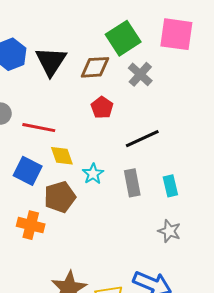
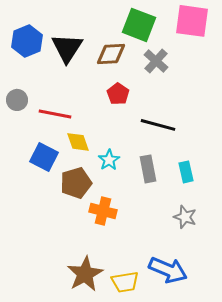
green square: (123, 38) -> (139, 25), turned -36
black line: (142, 139) -> (158, 125), turned 40
orange cross: (31, 225) -> (103, 211), moved

